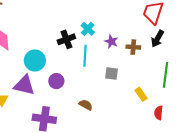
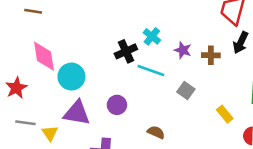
cyan line: (85, 56) -> (151, 71), turned -70
cyan circle: (35, 60) -> (71, 77), moved
gray square: (112, 73) -> (186, 91), turned 32

